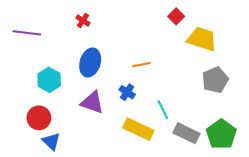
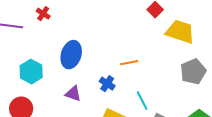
red cross: (83, 20) -> (43, 14), moved
orange line: (141, 65) -> (129, 63), moved
purple triangle: (92, 102) -> (73, 94), size x0.7

